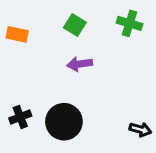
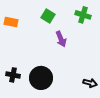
purple arrow: (80, 64) -> (61, 39), moved, turned -105
black cross: (20, 117) -> (13, 75), turned 32

